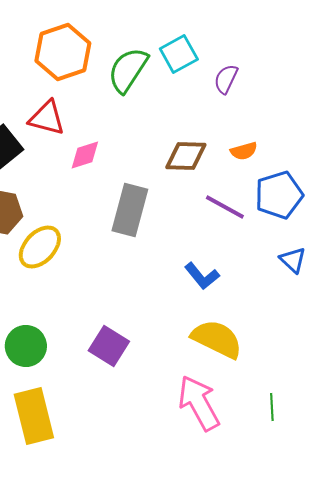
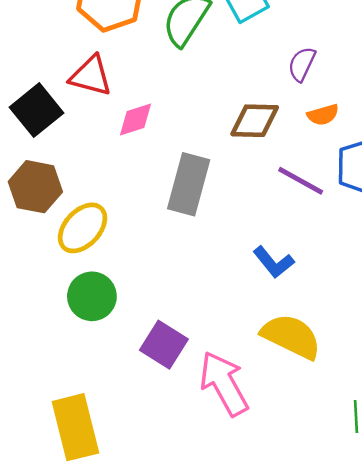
purple semicircle: (226, 79) -> (302, 64), moved
green circle: (26, 346) -> (92, 296), moved
pink arrow: (199, 403) -> (224, 384), moved

